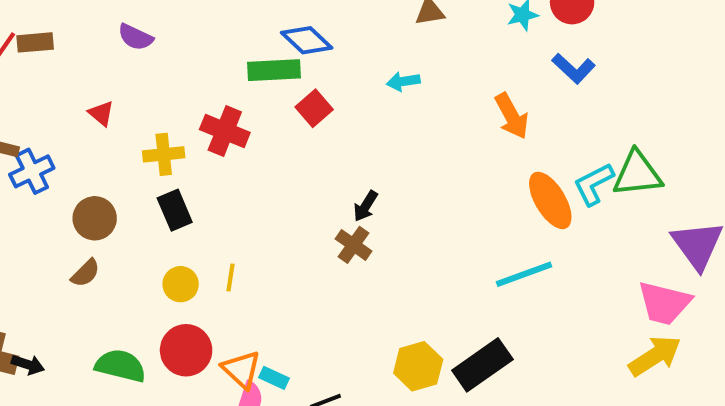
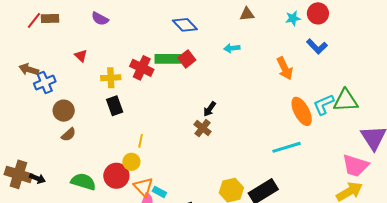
green rectangle: (274, 70) -> (168, 59), moved
brown circle: (95, 218) -> (64, 111), moved
yellow circle: (181, 284) -> (131, 162), moved

